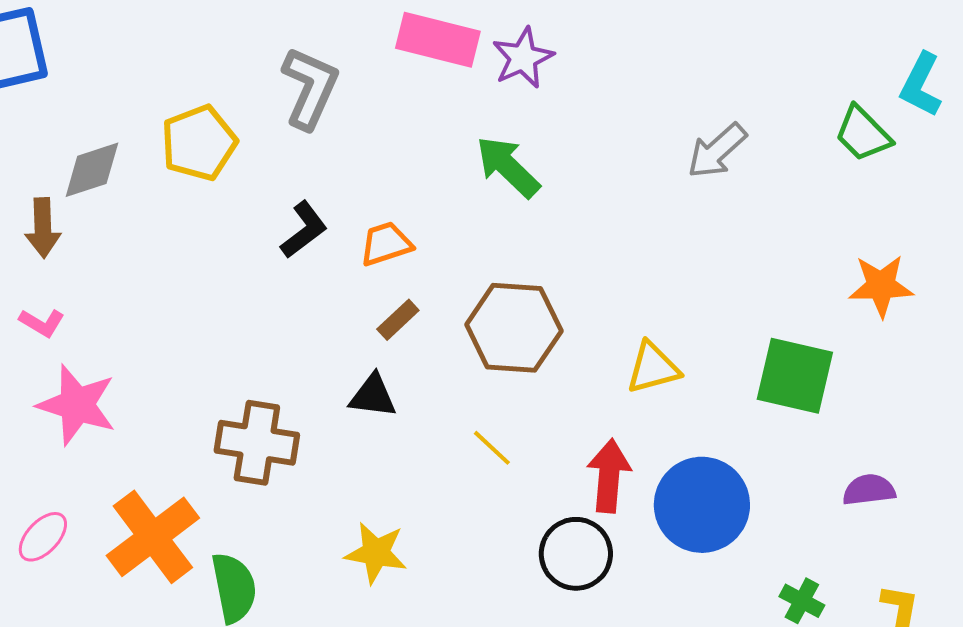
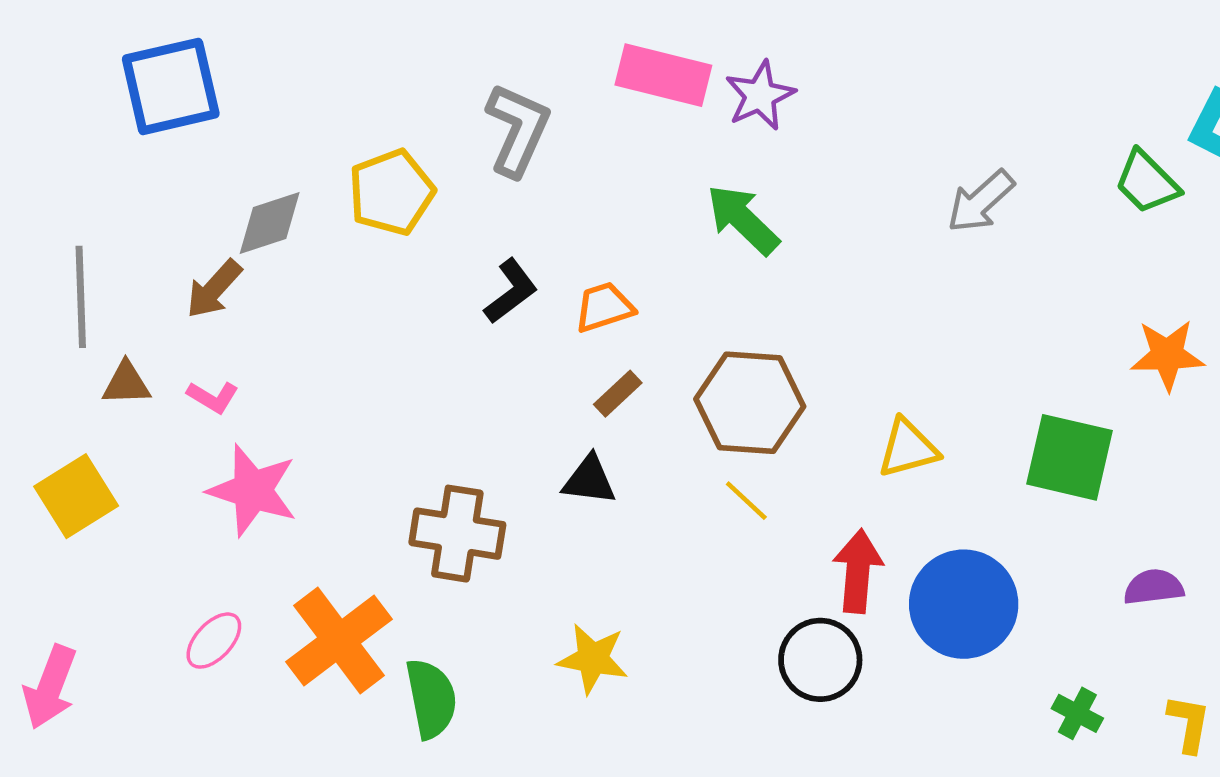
brown arrow: (43, 228) -> (214, 289), turned 44
yellow line: (492, 448) -> (746, 501), moved

